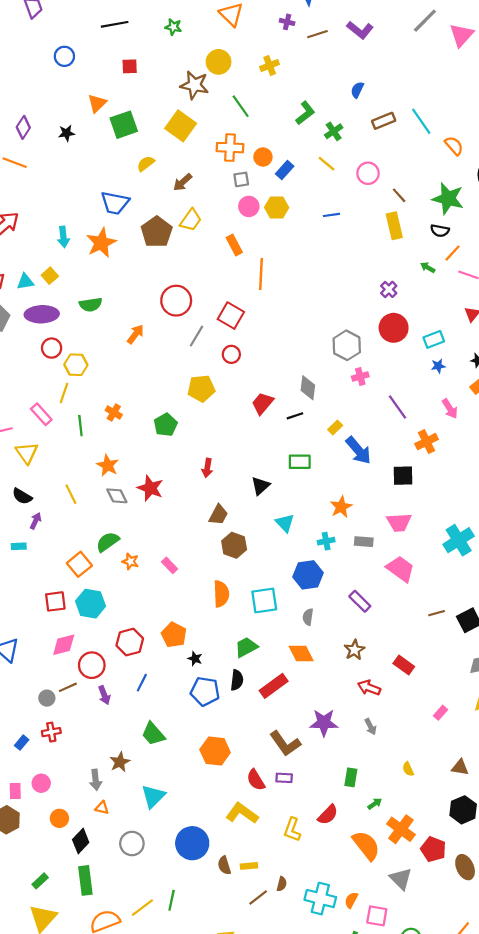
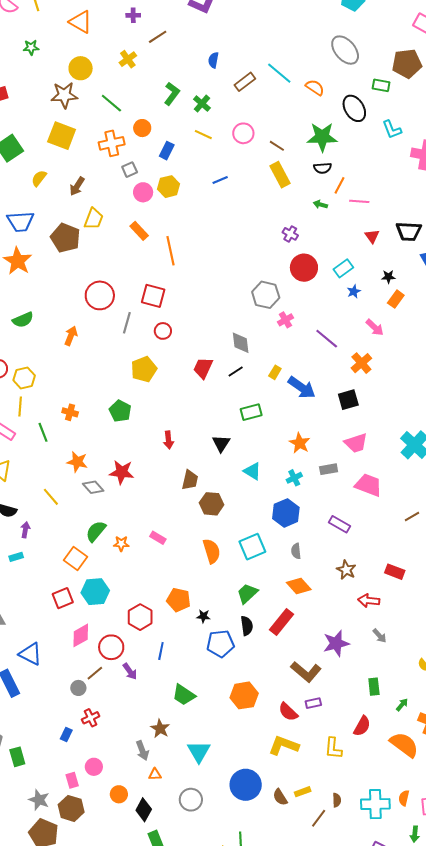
brown line: (317, 34) -> (158, 37), moved
orange circle: (263, 157) -> (142, 128), moved

